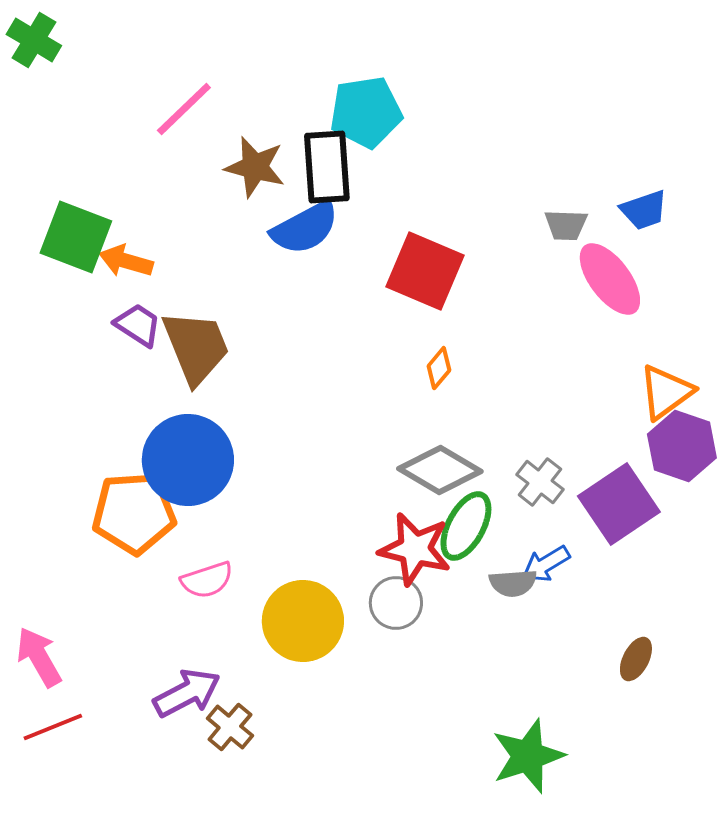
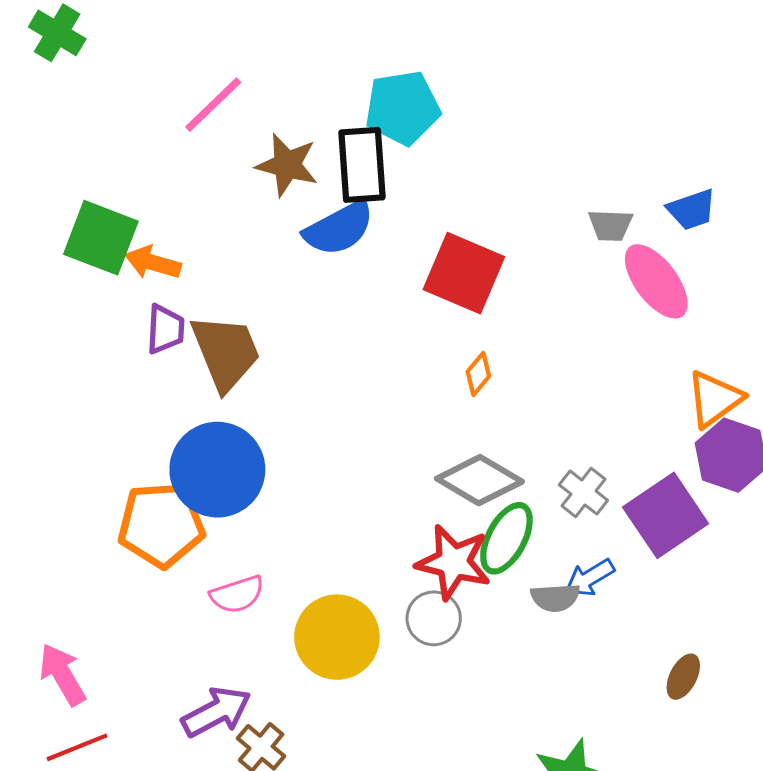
purple trapezoid: (138, 325) -> (165, 329), turned 60

